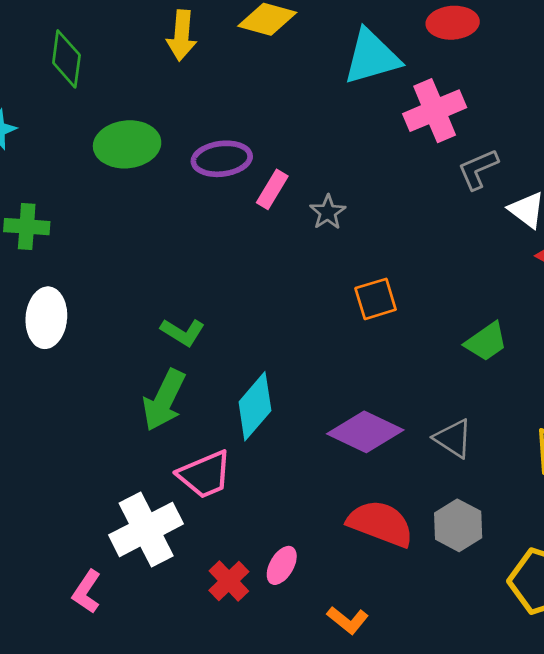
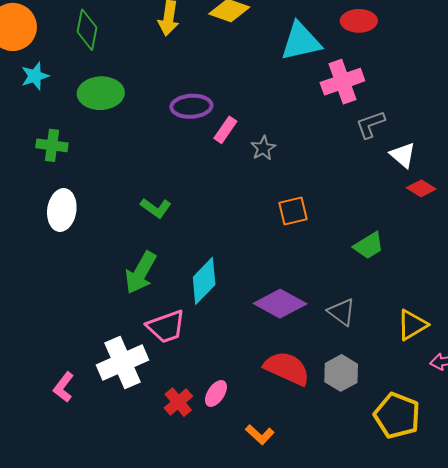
green ellipse: (127, 144) -> (101, 93), moved
green L-shape: (183, 332) -> (156, 208), moved
pink L-shape: (87, 592) -> (64, 387), moved

